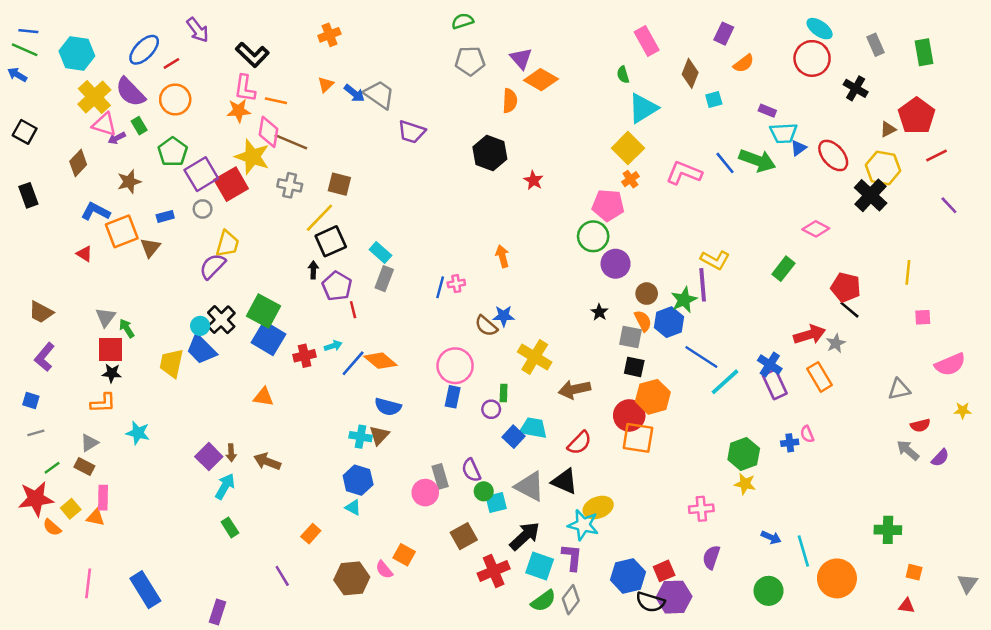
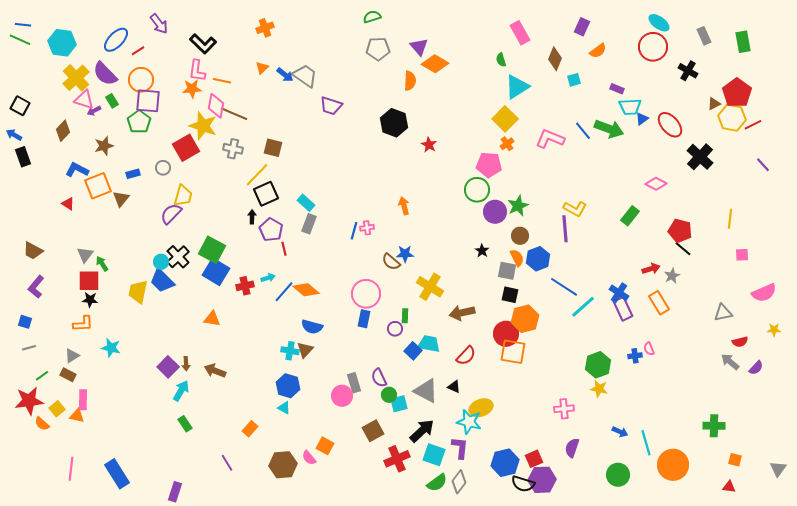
blue arrow: (17, 75) -> (14, 135), moved
yellow hexagon: (883, 168) -> (732, 118), moved
purple square: (201, 174) -> (148, 101), moved, turned 36
green star: (684, 300) -> (518, 206), moved
red arrow: (810, 335) -> (651, 269), size x0.7
black triangle: (565, 481) -> (454, 387), size x0.6

